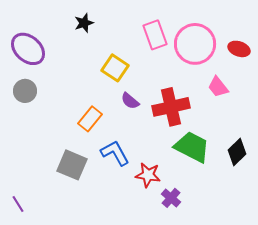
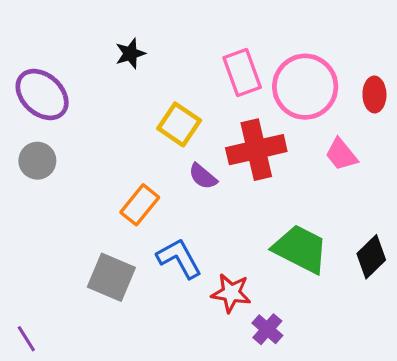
red ellipse: (239, 49) -> (374, 95), turned 70
red cross: (171, 107) -> (256, 150), moved

